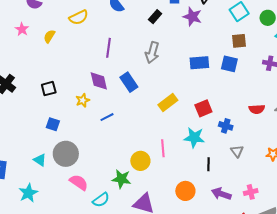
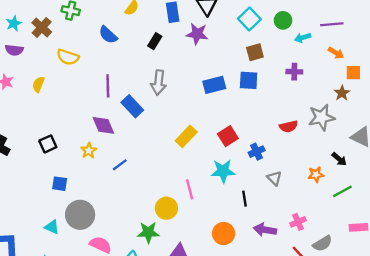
yellow semicircle: (79, 17) -> (68, 57), turned 54
blue rectangle: (129, 82) -> (132, 106), moved
blue cross: (226, 126) -> (257, 152), turned -32

